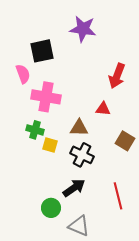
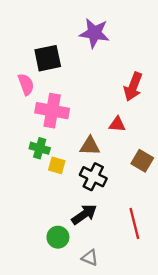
gray triangle: (79, 226) -> (90, 258), size x0.7

